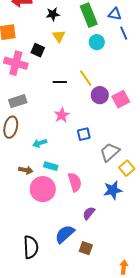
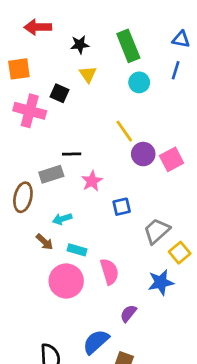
blue triangle: (115, 14) -> (181, 39), moved
blue line: (124, 33) -> (176, 70), turned 40
black line: (60, 82) -> (72, 154), moved
gray rectangle: (18, 101) -> (51, 174), moved
brown arrow: (26, 170) -> (45, 242), moved, turned 32

